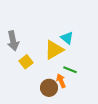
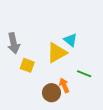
yellow square: (26, 62) -> (27, 65), turned -32
green line: (70, 70) -> (84, 74), moved

